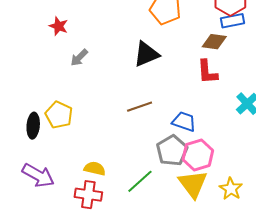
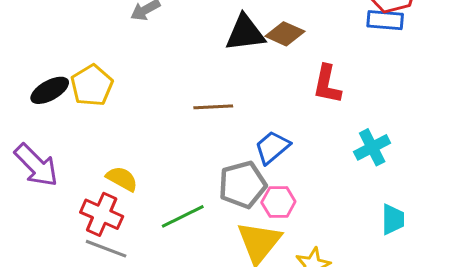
brown diamond: (214, 42) -> (285, 34), moved
blue trapezoid: (184, 122) -> (272, 147), turned -75
black ellipse: (33, 126) -> (50, 90), turned 40
pink hexagon: (198, 155) -> (278, 202), size x0.7

